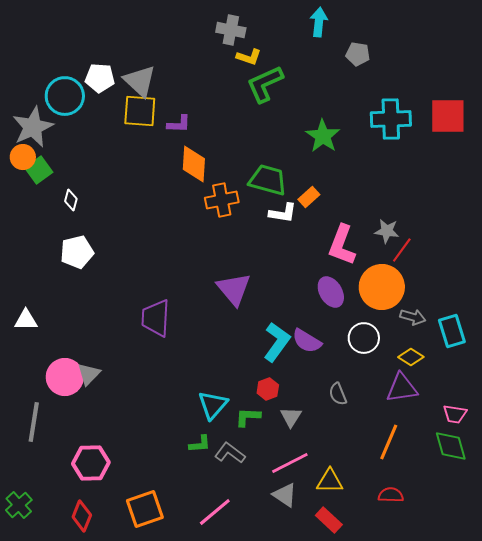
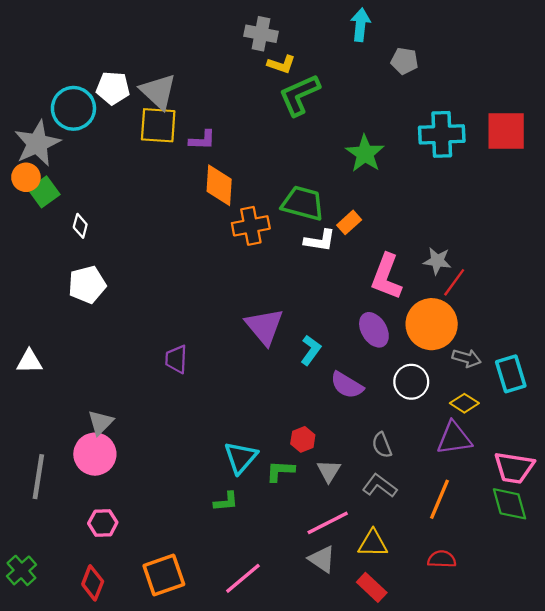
purple trapezoid: (156, 318) -> (176, 359), size x0.7
cyan L-shape: (277, 342) -> (311, 350), moved, size x0.7
pink circle: (65, 377) -> (95, 454), moved
pink trapezoid: (455, 414) -> (514, 468), size x1.5
gray L-shape: (230, 453) -> (380, 486), moved
pink hexagon: (91, 463) -> (103, 523), size x0.7

